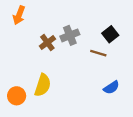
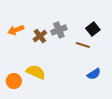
orange arrow: (19, 15) -> (16, 30), moved, turned 49
yellow semicircle: (43, 85) -> (36, 72), turned -84

